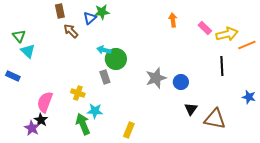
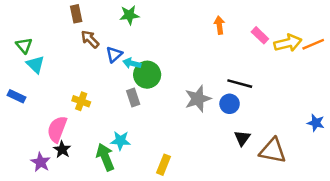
blue triangle: (90, 18) -> (114, 54), moved
orange line: (247, 45) -> (313, 44), moved
black line: (222, 66) -> (240, 84), moved, turned -72
yellow cross: (78, 93) -> (81, 101), moved
black star: (41, 120) -> (62, 149), moved

